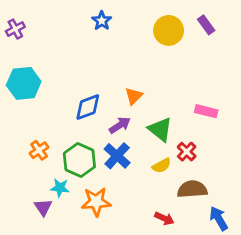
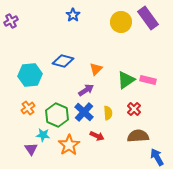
purple rectangle: (206, 25) -> (148, 18), size x1.6
cyan hexagon: (24, 83) -> (30, 75), moved
blue diamond: (88, 107) -> (63, 61), moved, turned 35
green triangle: (160, 129) -> (126, 80), moved, turned 48
yellow semicircle: (162, 166) -> (108, 113), moved, turned -64
orange star: (96, 202) -> (69, 145), turned -30
red arrow: (164, 218) -> (97, 136), moved

